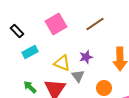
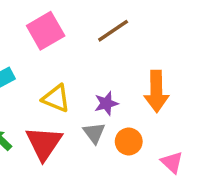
purple star: (86, 57) -> (106, 103), moved
gray triangle: (78, 76) -> (94, 133), moved

